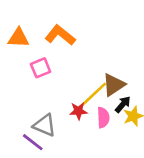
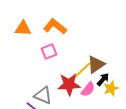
pink square: (41, 68) -> (49, 51), moved
red star: (78, 111) -> (69, 84), size x1.6
pink semicircle: (103, 117) -> (88, 89), turned 42

